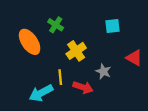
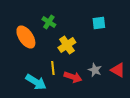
red triangle: (134, 58) -> (118, 70), moved
gray star: (103, 71) -> (95, 70), moved
cyan arrow: (41, 93) -> (36, 82), turned -120

